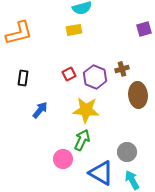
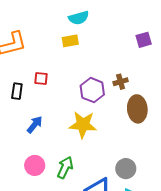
red square: (69, 74) -> (41, 79), moved, turned 32
green arrow: (82, 140) -> (65, 168), moved
pink circle: (63, 159) -> (35, 165), moved

